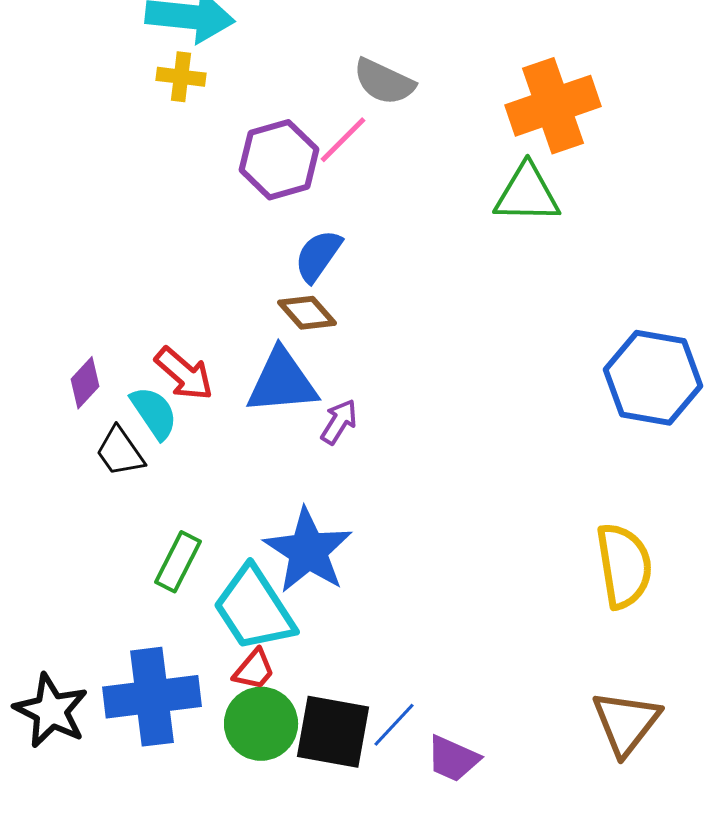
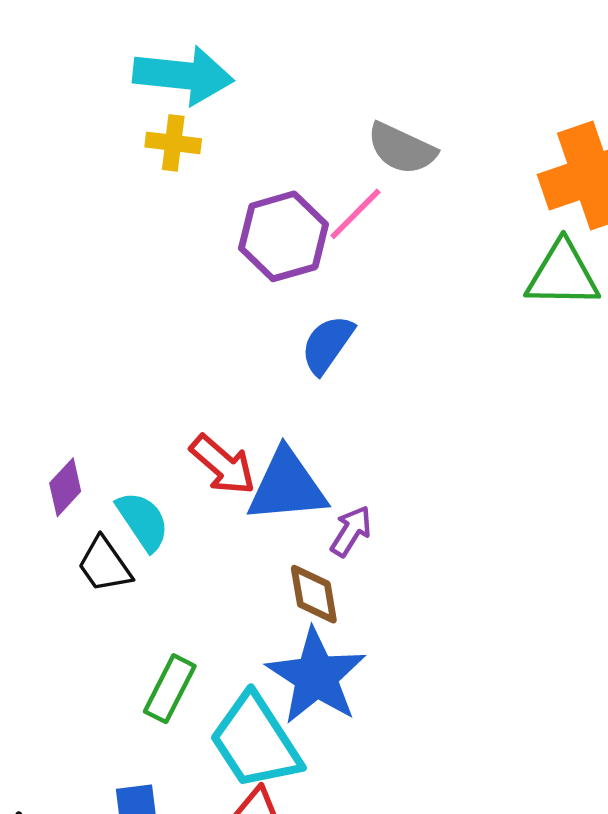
brown diamond: (307, 313) -> (314, 594), moved, turned 32
red arrow: (184, 374) -> (223, 465), moved

